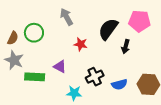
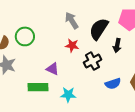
gray arrow: (67, 17) -> (72, 21), moved
green rectangle: (35, 77) -> (38, 87), moved
black cross: (95, 77) -> (92, 61), moved

